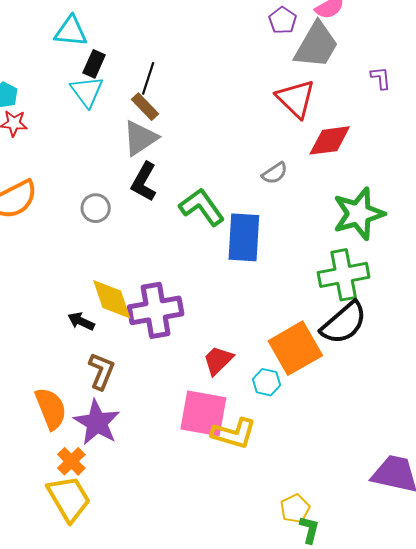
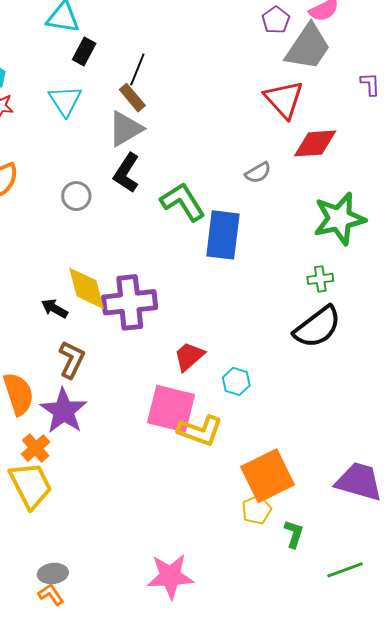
cyan triangle: (87, 91) -> (65, 101), moved
green cross: (344, 275) -> (320, 279), size x0.5
orange square: (295, 348) -> (268, 476), moved
green L-shape: (309, 530) -> (294, 534), moved

